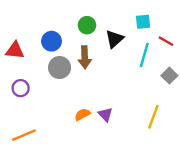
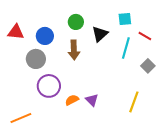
red triangle: (15, 50) -> (16, 32), moved
gray circle: (60, 68) -> (36, 59), moved
purple circle: (21, 88) -> (49, 86), moved, size x1.5

